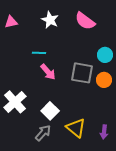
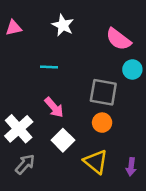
pink semicircle: (85, 21) -> (118, 39), moved
pink arrow: (48, 72) -> (54, 107), moved
orange circle: (104, 80) -> (102, 123), moved
gray arrow: (43, 133) -> (25, 164), moved

